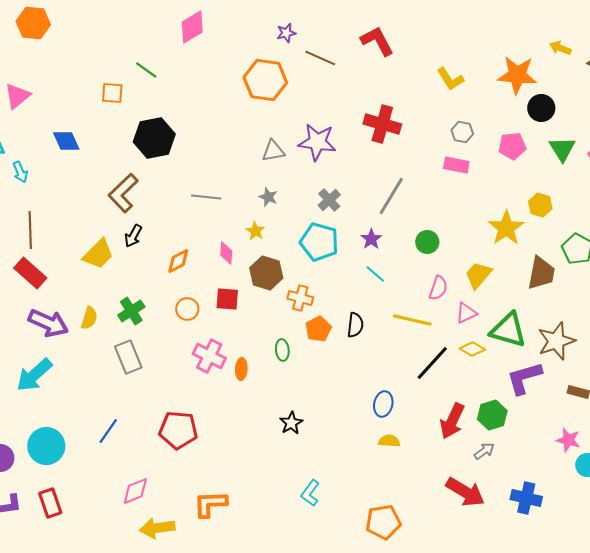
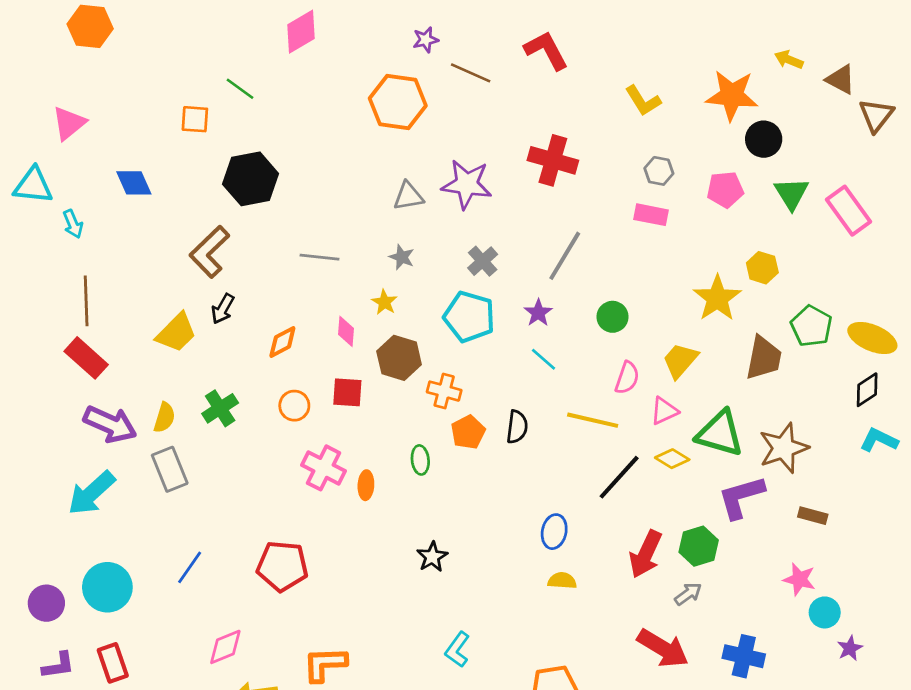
gray rectangle: (128, 357) -> (170, 469), moved

